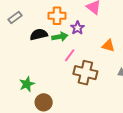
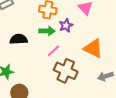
black semicircle: (39, 35) -> (19, 39), moved
orange triangle: (108, 46) -> (93, 48), size x1.5

